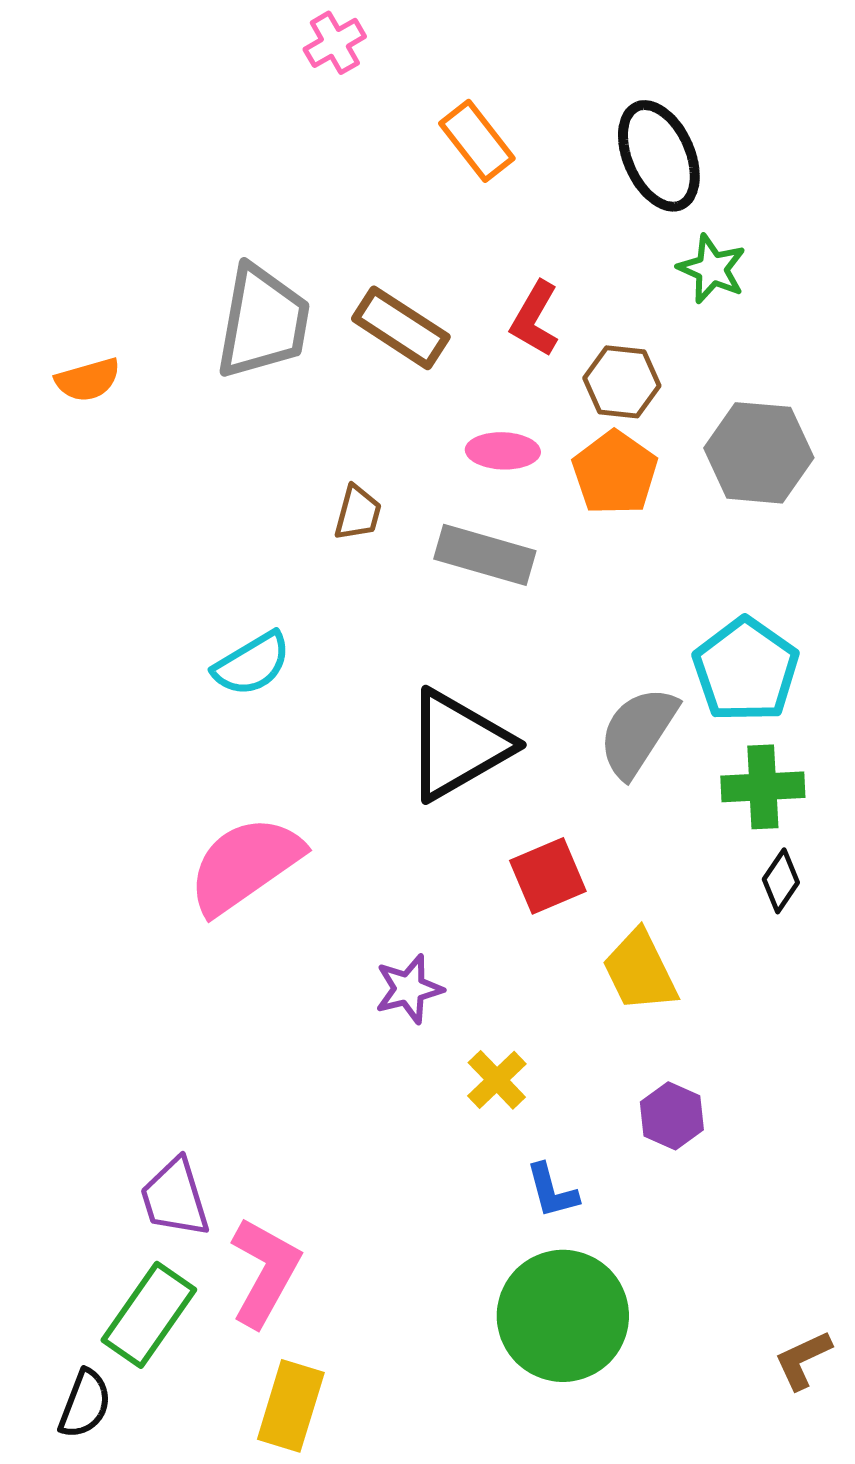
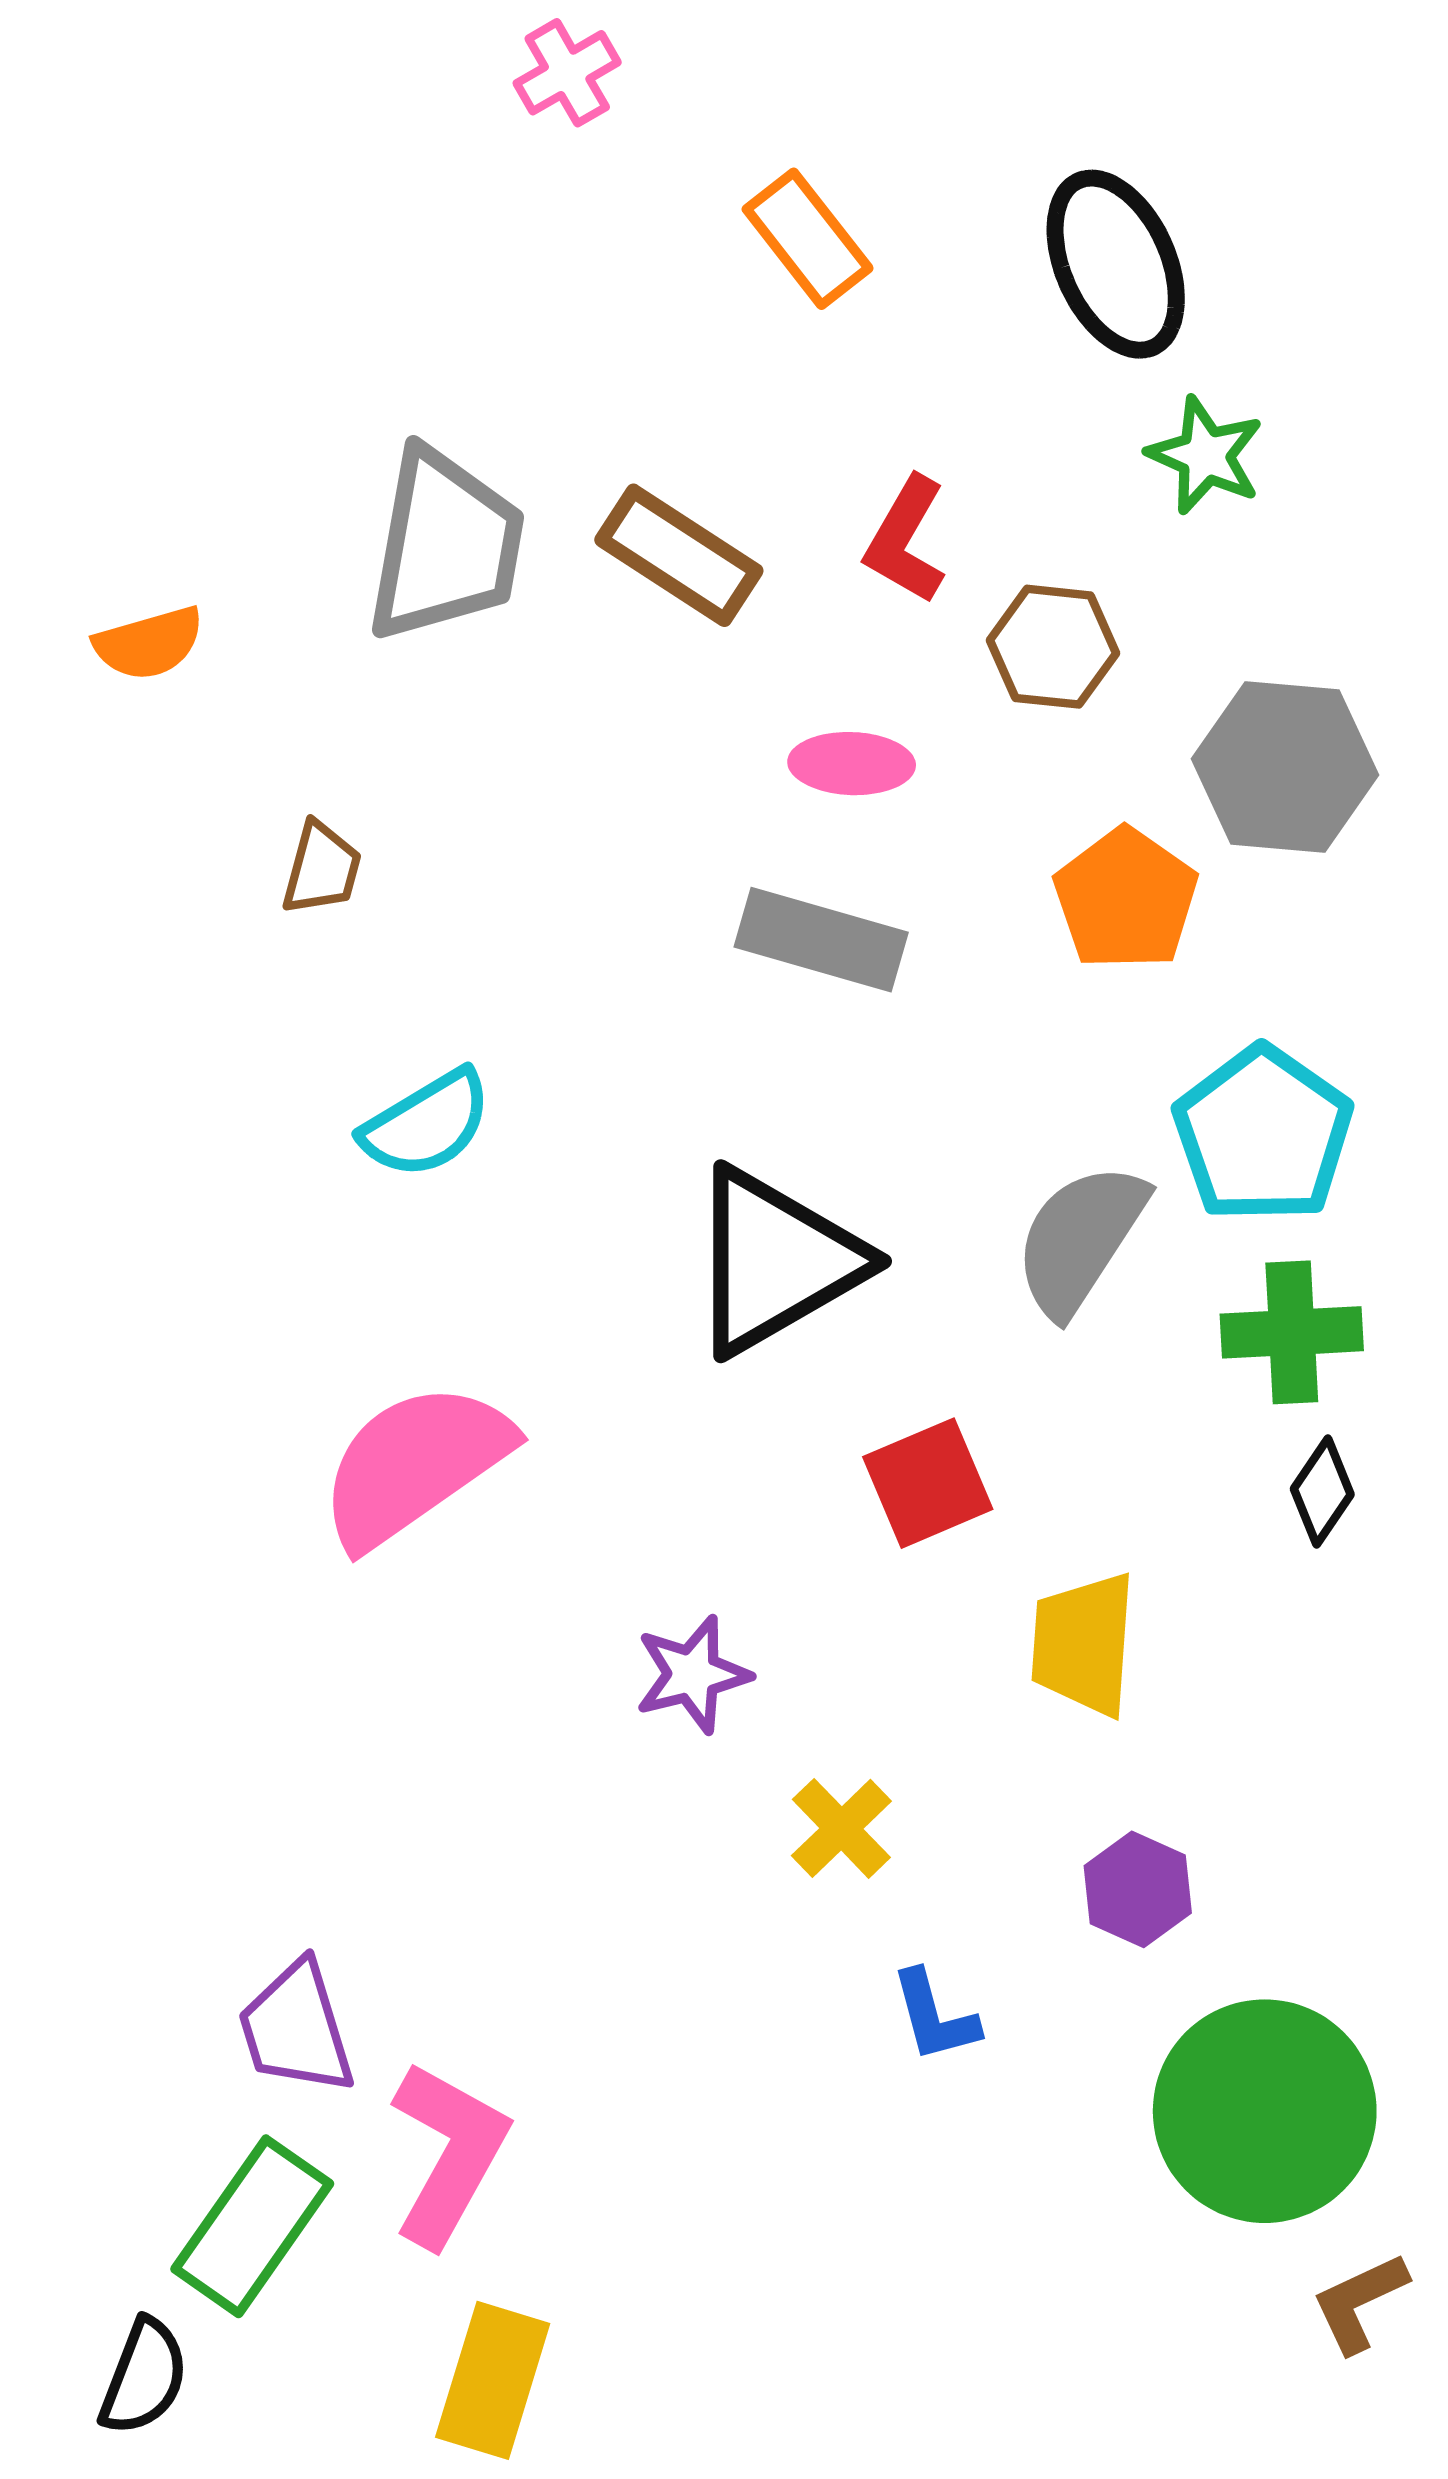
orange pentagon: (615, 473) -> (1126, 899), moved
brown trapezoid: (358, 513) -> (322, 869), moved
yellow trapezoid: (640, 971) -> (1084, 1644), turned 30
green circle: (563, 1316) -> (1265, 2111), moved

